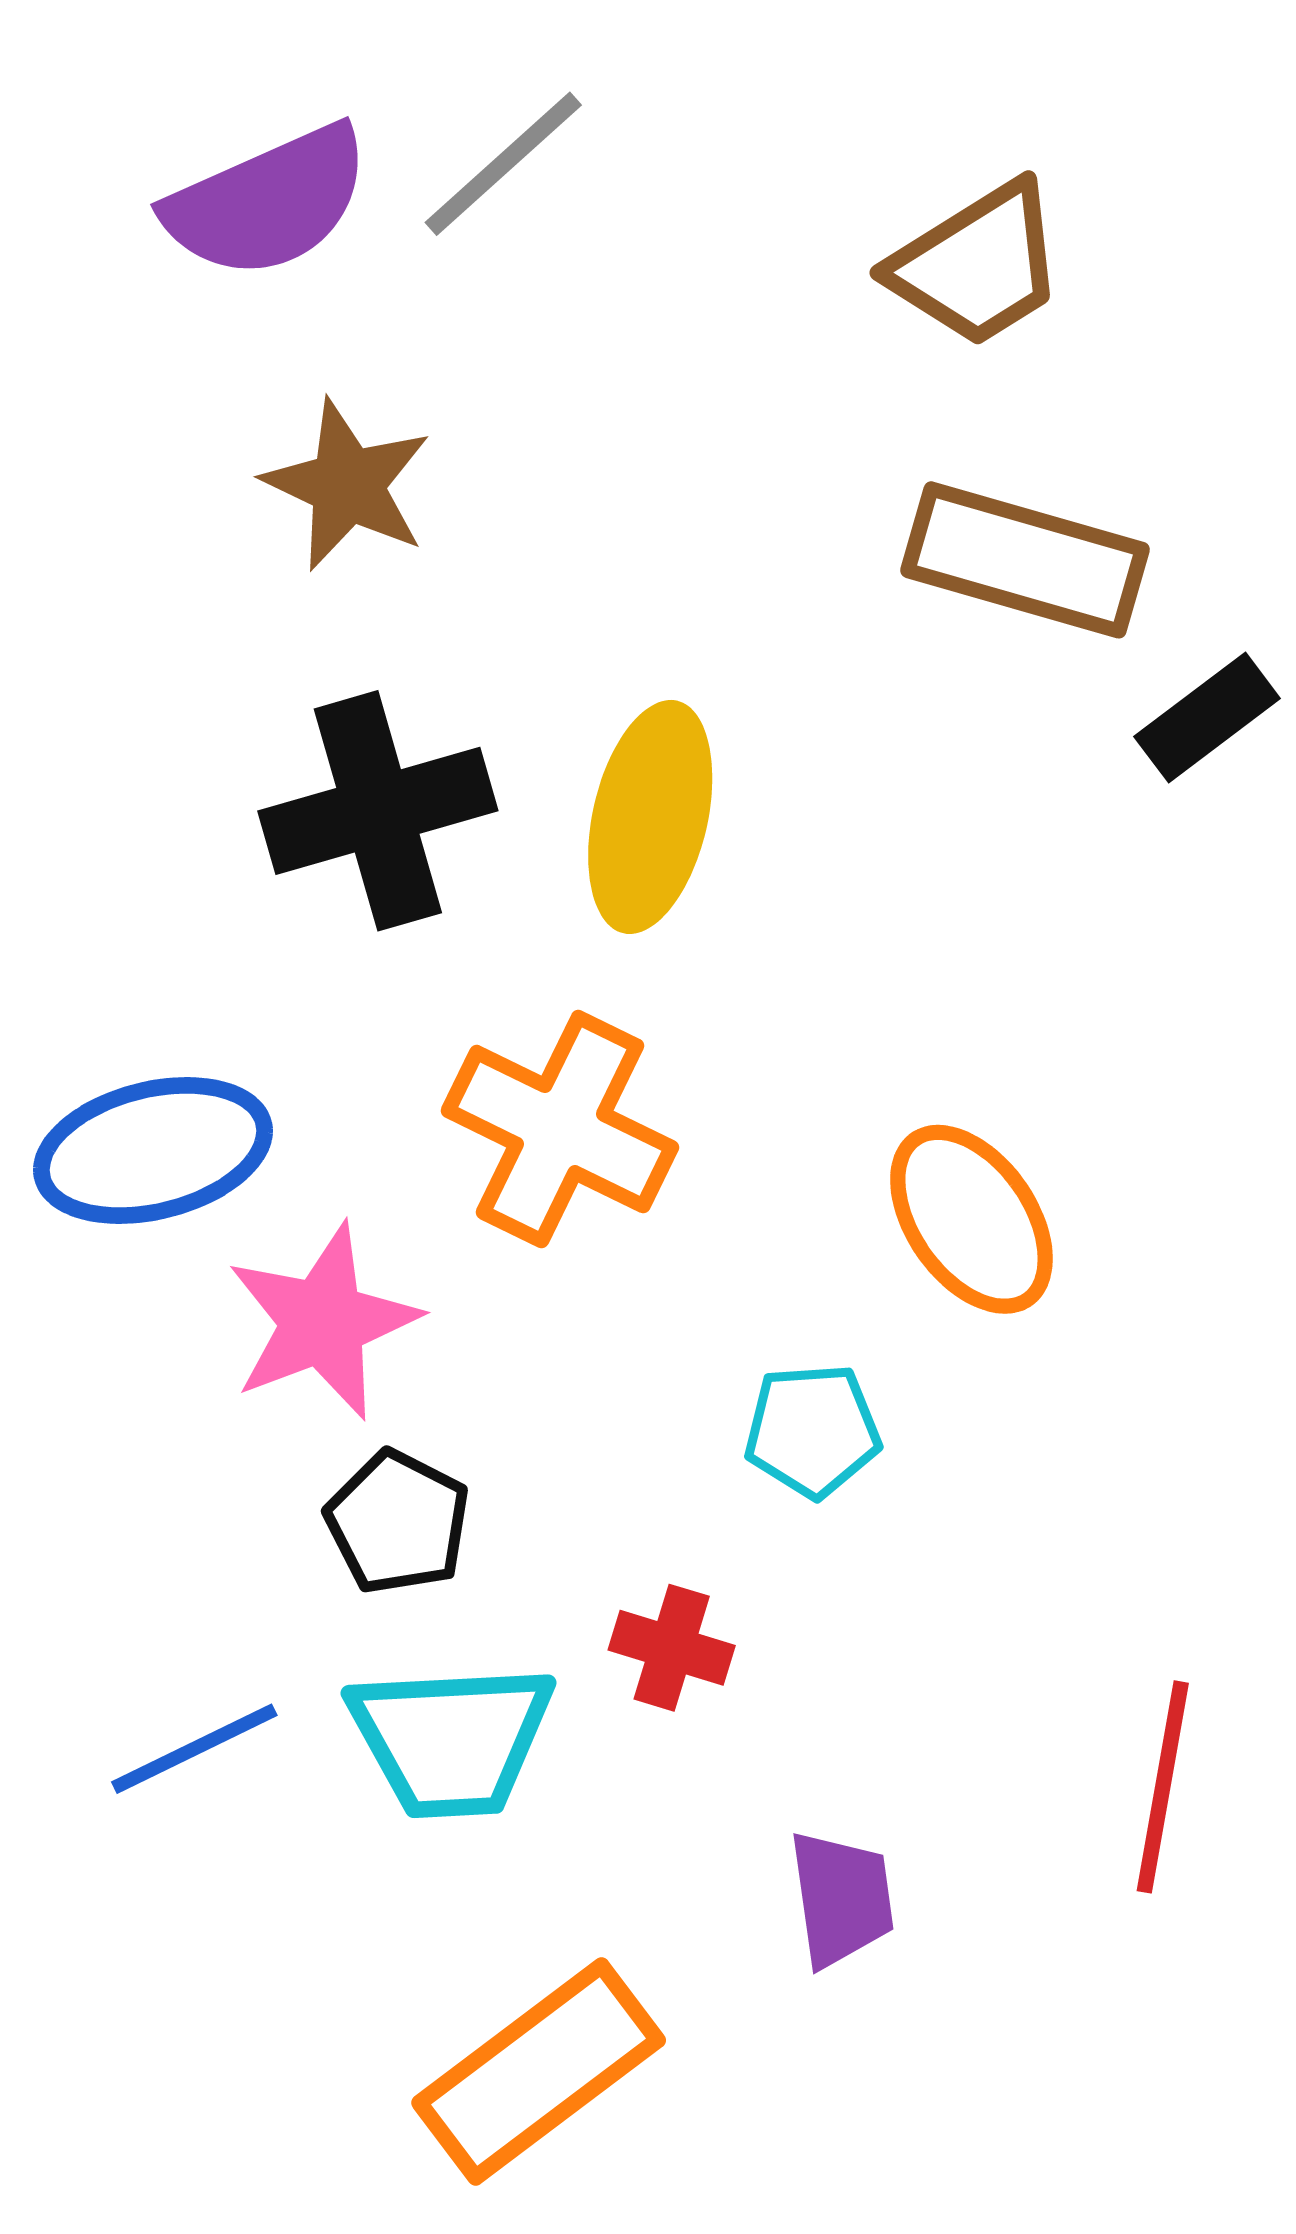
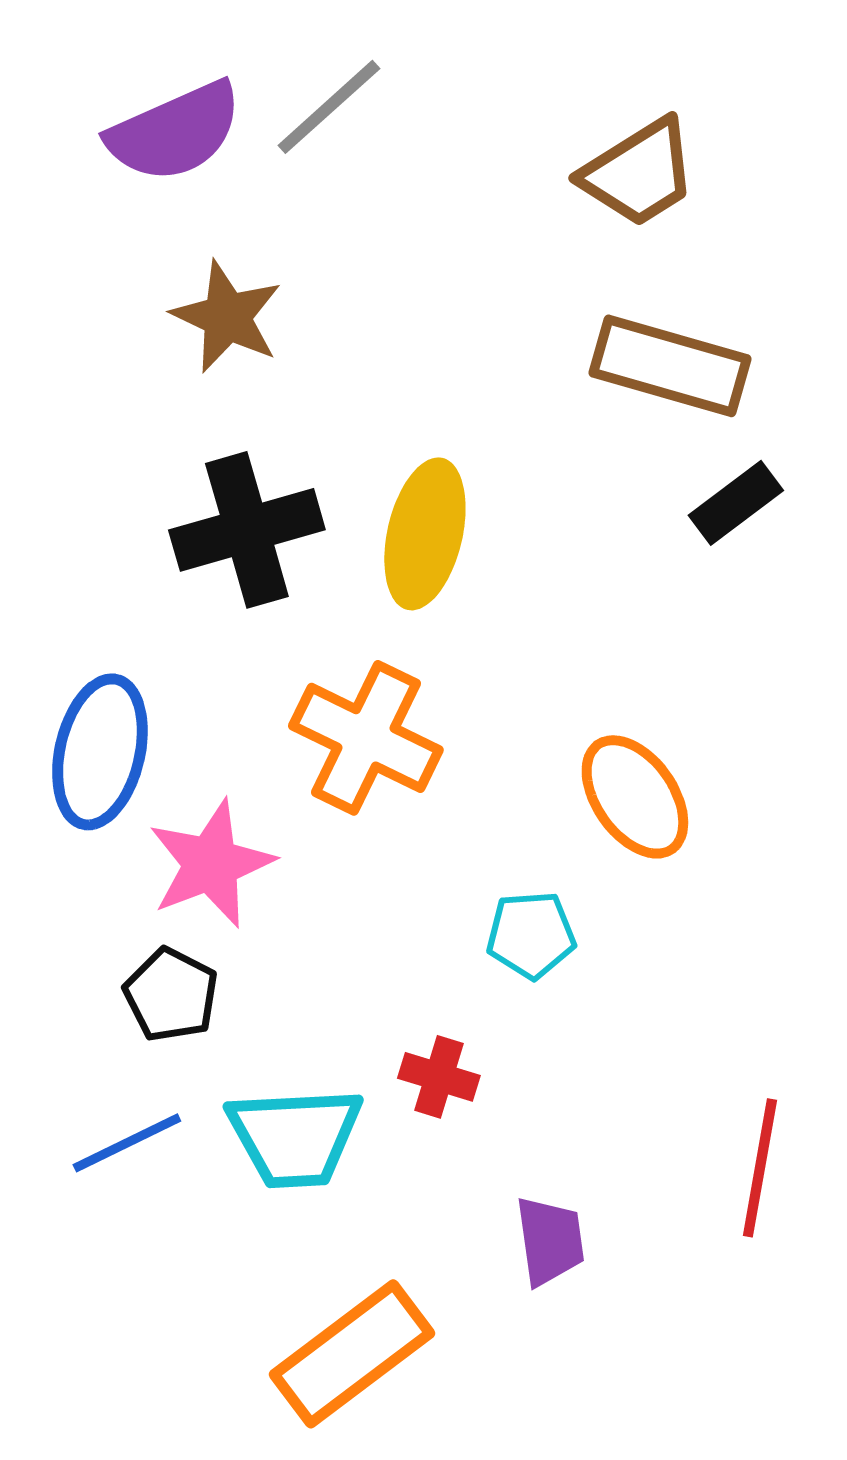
black rectangle: (1207, 718) -> (736, 503), moved
blue ellipse: (153, 1150) -> (100, 752), turned -63
black pentagon: (398, 1522) -> (171, 995), moved

